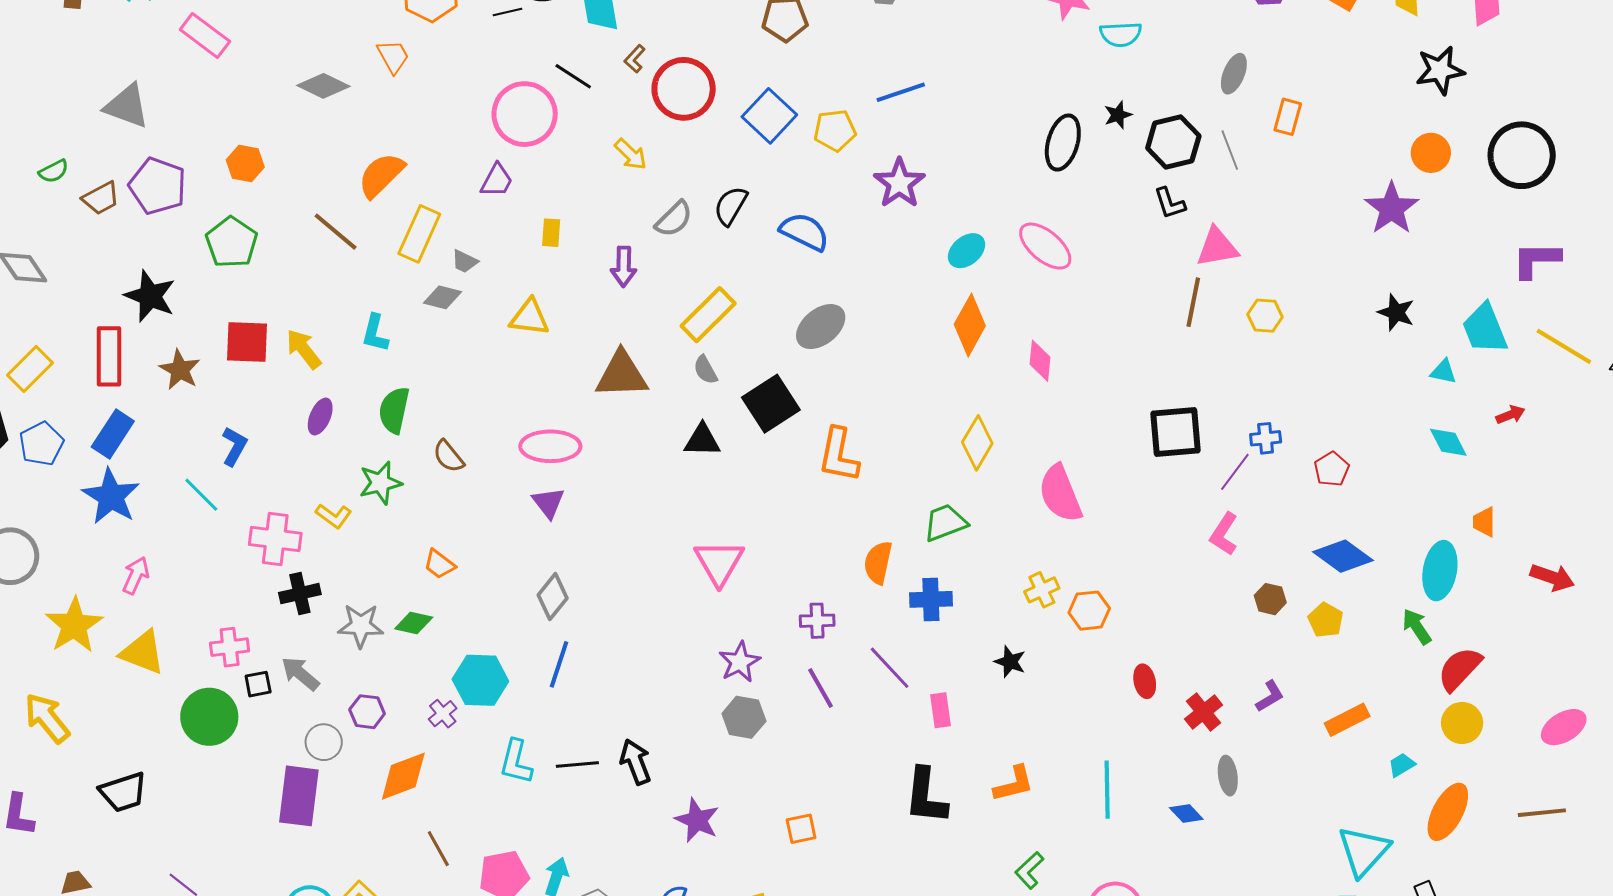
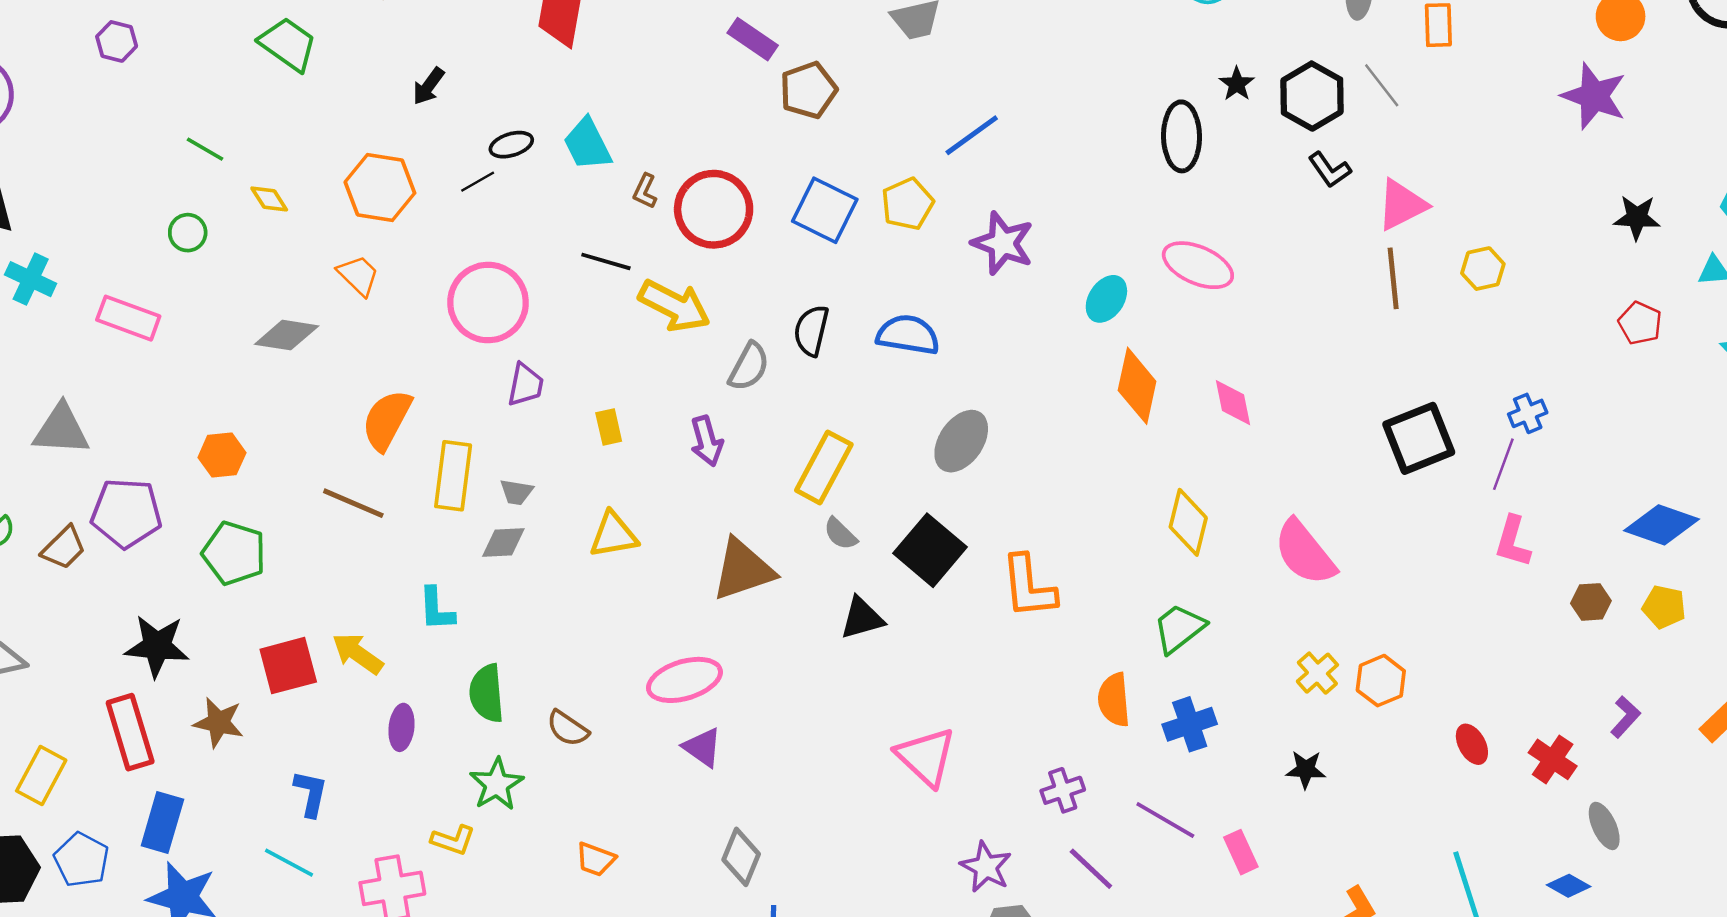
black line: (573, 76) -> (606, 261), moved
pink circle: (525, 114) -> (488, 303), moved
yellow arrow: (631, 154) -> (674, 306), size x1.6
red pentagon: (1332, 469) -> (1640, 323), moved

